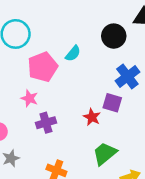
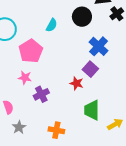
cyan semicircle: (73, 53) -> (52, 25), moved
purple square: (112, 103) -> (90, 69), turned 35
green trapezoid: (105, 154) -> (92, 110), turned -40

